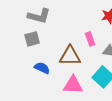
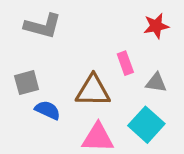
gray square: (32, 39) -> (27, 83), moved

